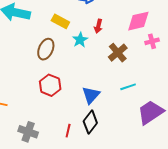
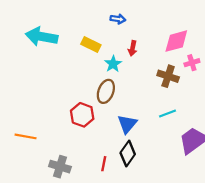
brown ellipse: (46, 49) -> (106, 91), moved
brown cross: (118, 53) -> (168, 76), moved, turned -30

